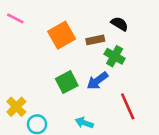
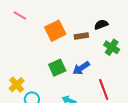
black semicircle: (120, 24) -> (101, 25), turned -56
green cross: (115, 56) -> (112, 47), moved

